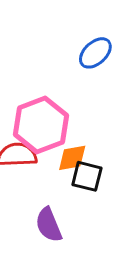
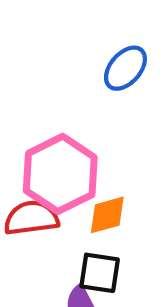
black square: (87, 176) -> (100, 273), moved

